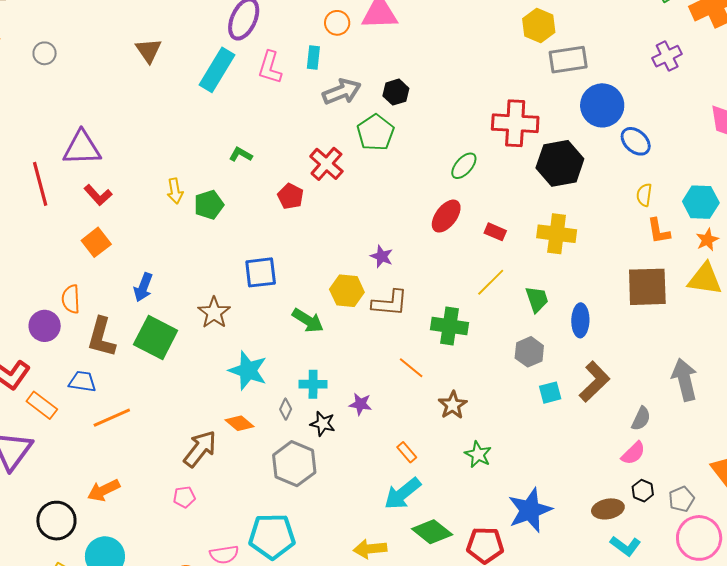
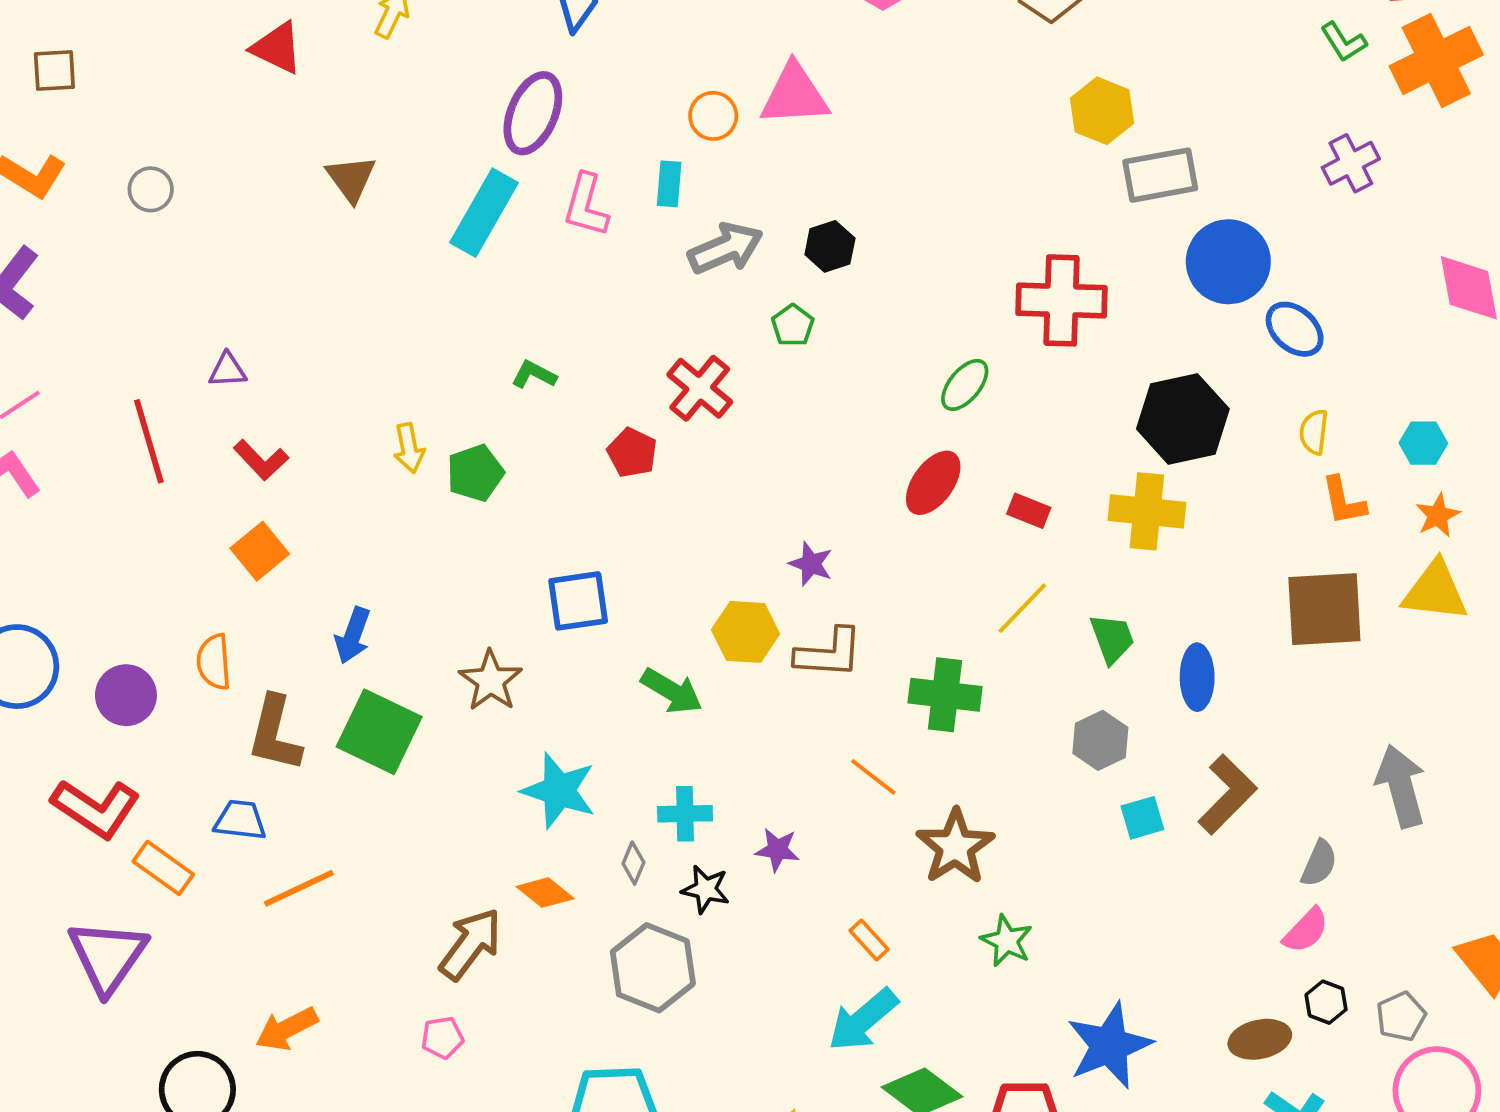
green pentagon: (375, 133) -> (793, 325), size x0.6
purple triangle: (82, 148) -> (227, 370), size x0.5
black hexagon: (560, 163) -> (1183, 419), moved
cyan hexagon: (701, 202) -> (1423, 443), size x0.7
purple circle: (45, 326) -> (126, 695), moved
brown star: (453, 405) -> (955, 847), size x1.4

